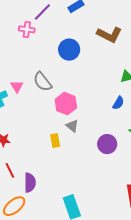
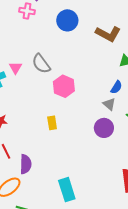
brown L-shape: (109, 35) -> (108, 34), moved
blue circle: (69, 50) -> (67, 20), moved
gray triangle: (72, 126) -> (109, 104), moved

